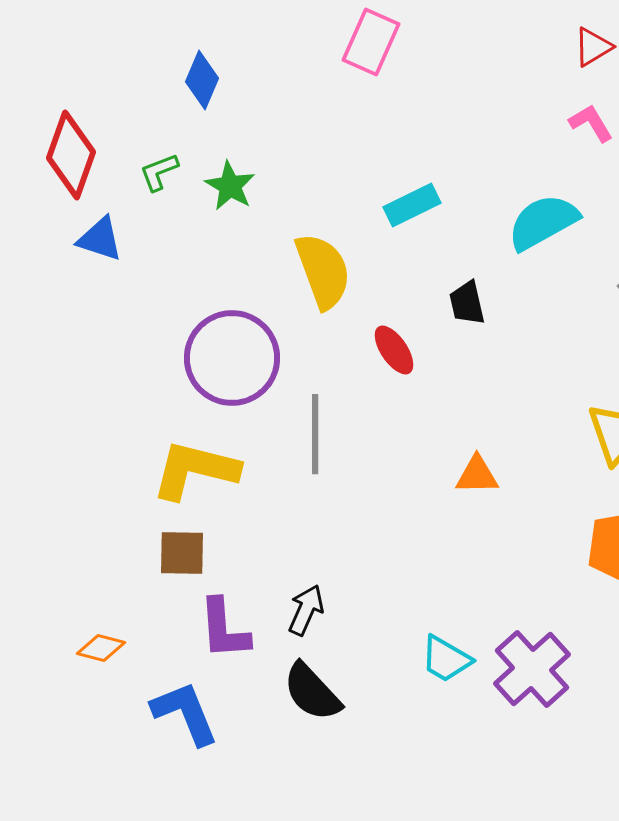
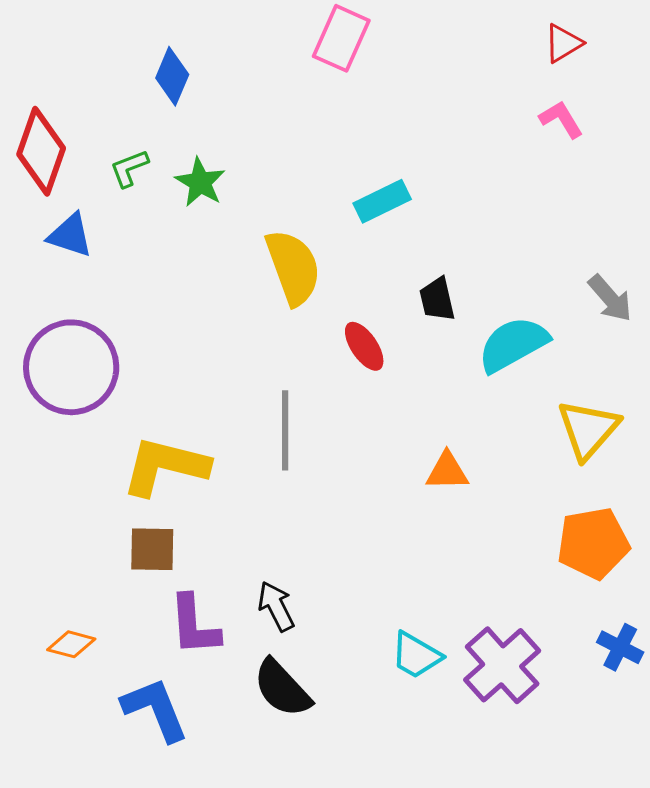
cyan semicircle: (543, 222) -> (513, 344), moved
purple circle: (232, 358) -> (71, 367), moved
black arrow: (306, 610) -> (276, 606), turned -51

